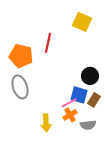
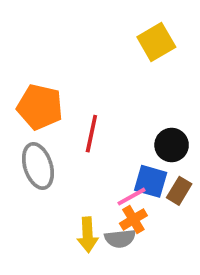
yellow square: (82, 22) -> (156, 42), turned 36
red line: (48, 43) -> (91, 134), moved
gray semicircle: (88, 125) -> (120, 239), moved

